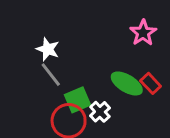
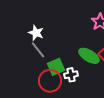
white cross: (100, 112) -> (71, 75), turned 32

